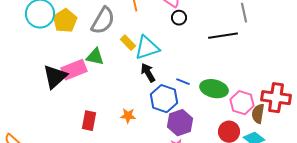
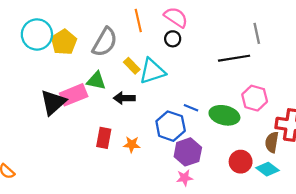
black circle: (179, 18) -> (173, 39), moved
black arrow: (148, 73) -> (124, 98), moved, turned -60
pink hexagon: (242, 103) -> (255, 98), moved
red rectangle: (89, 121) -> (104, 138), moved

